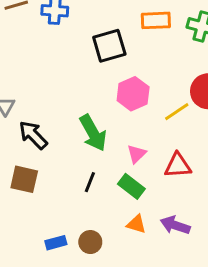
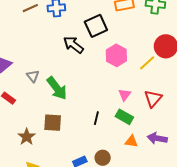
green arrow: (93, 133) -> (57, 88), moved
black arrow: (33, 135) -> (73, 45), moved
red triangle: (178, 166) -> (153, 99), turned -36

